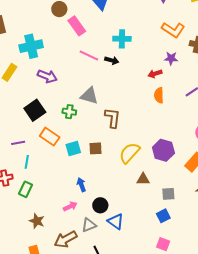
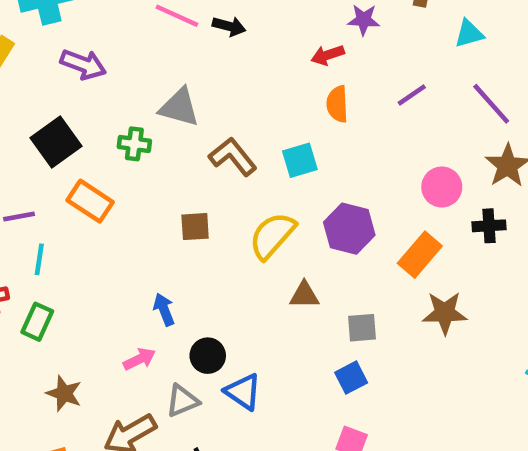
brown L-shape: (113, 118) -> (233, 157), turned -45
cyan square: (73, 148) -> (300, 160), moved

